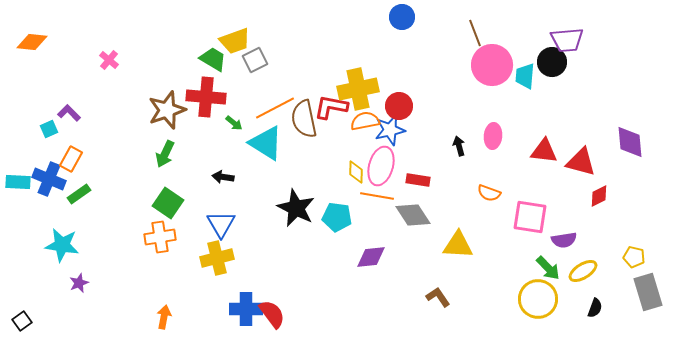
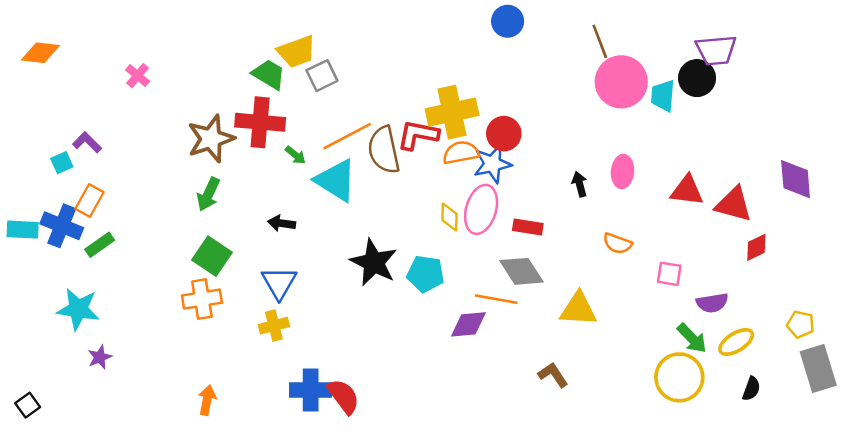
orange line: (377, 196) -> (496, 299), moved
pink square: (530, 217) -> (669, 274), size x0.6
yellow cross: (217, 258) -> (274, 326), size x0.7

